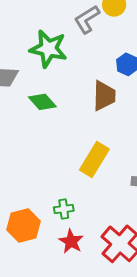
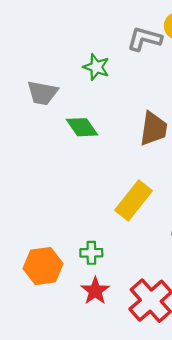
gray L-shape: (87, 19) -> (144, 39), turned 40
green star: (48, 49) -> (96, 67), size x0.6

